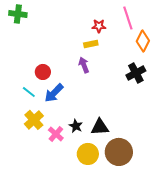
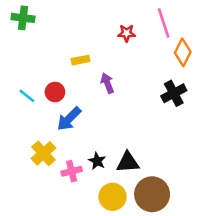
yellow rectangle: (91, 44) -> (81, 60), moved
cyan line: (29, 92) -> (27, 96), moved
pink cross: (56, 134) -> (72, 171), turned 35

